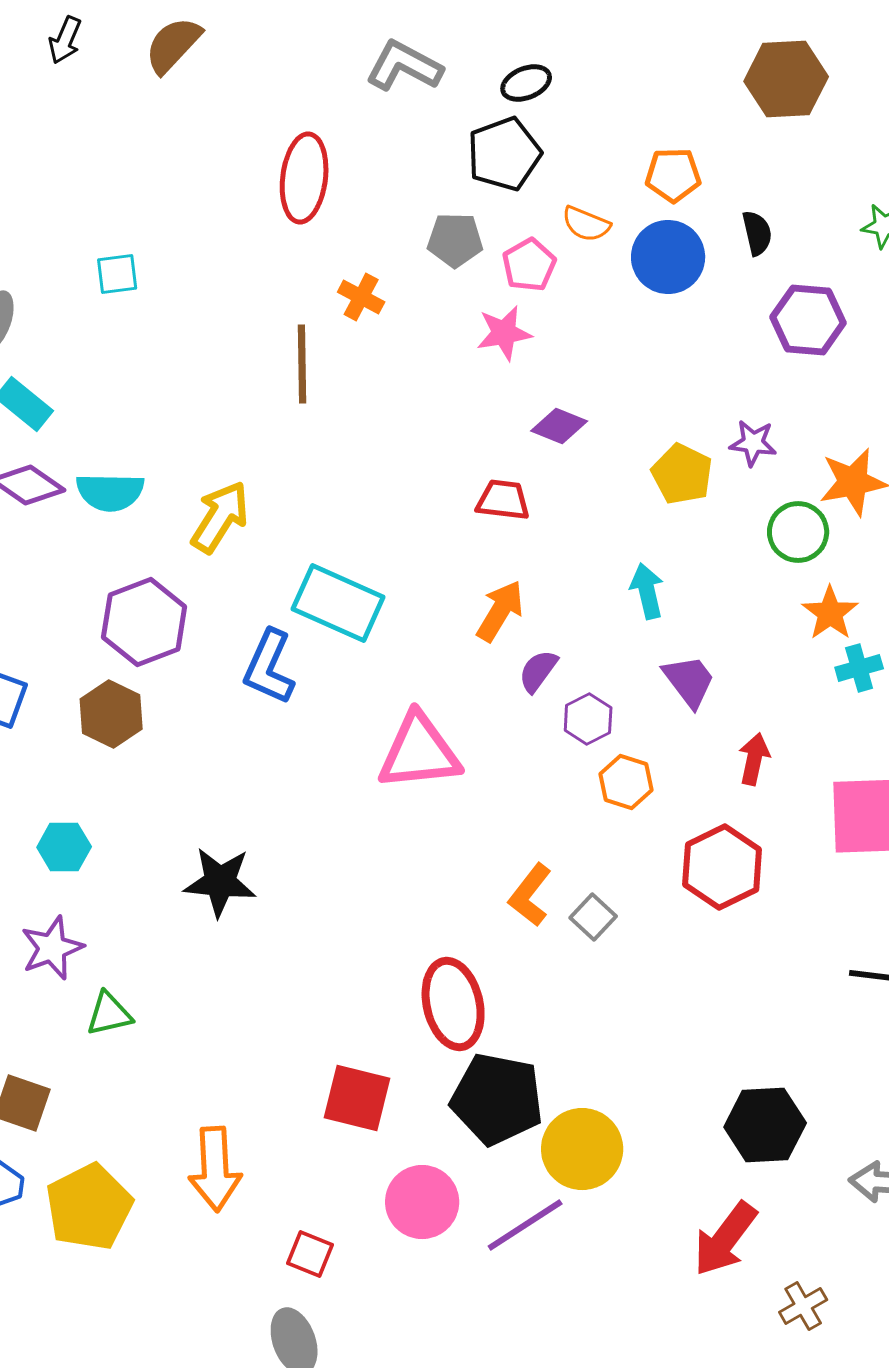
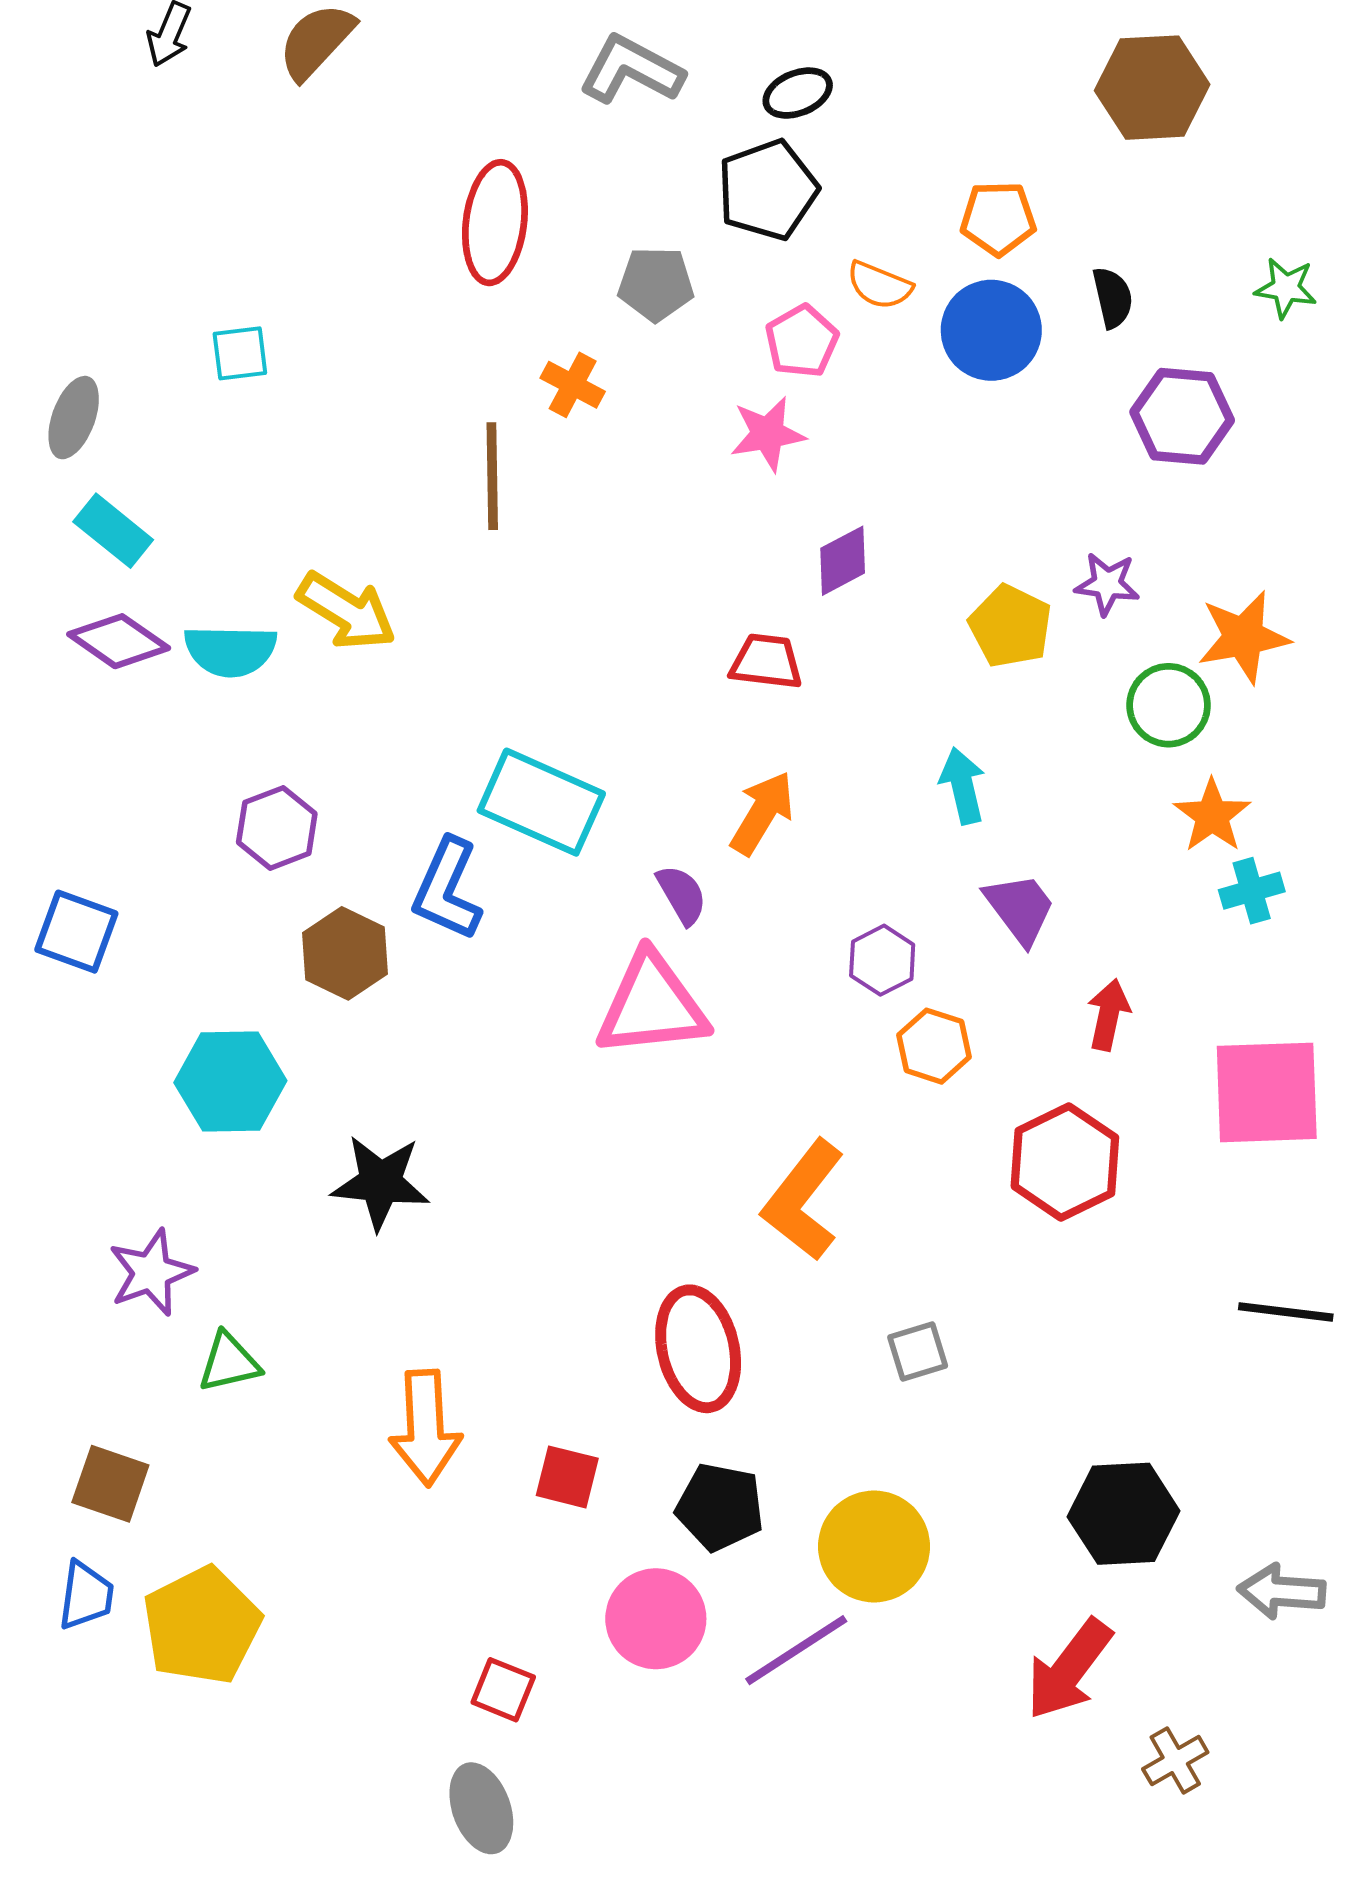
gray pentagon: (455, 240) -> (656, 284), moved
purple diamond: (559, 426) -> (843, 561), turned -50
yellow arrow: (220, 517) -> (346, 611), moved, turned 90
purple hexagon: (144, 622) -> (277, 828), size x0.7
purple semicircle: (538, 671) -> (682, 895), moved, turned 114
brown hexagon: (111, 714) -> (345, 953), moved
cyan hexagon: (64, 847) -> (230, 1082), moved, size x1.5
orange L-shape: (530, 895) -> (803, 1200), size x1.4
gray square: (593, 917) -> (918, 1352), moved, turned 30
red square: (357, 1098) -> (567, 1477), size x0.7
black pentagon: (497, 1099) -> (720, 1507), moved, size x0.7
orange arrow: (215, 1169) -> (425, 1428), moved

